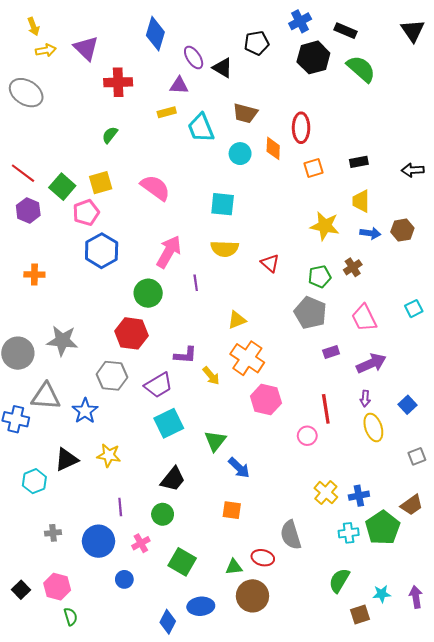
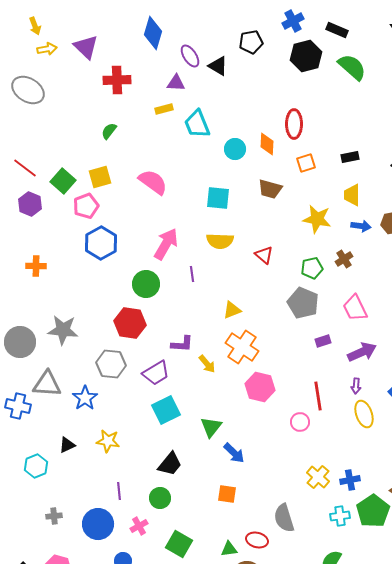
brown trapezoid: (245, 113) -> (270, 189), moved
black triangle: (66, 459) -> (67, 445), size x0.7

